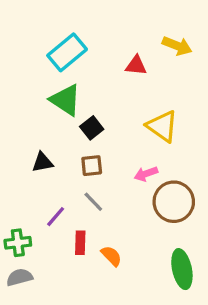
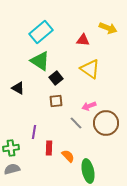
yellow triangle: (162, 126) -> (90, 69), moved
black triangle: (42, 162) -> (18, 88), moved, turned 40
gray line: (93, 202) -> (76, 123), moved
purple line: (56, 217) -> (34, 132), turned -32
green ellipse: (182, 269) -> (88, 171), moved

